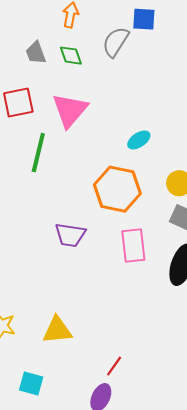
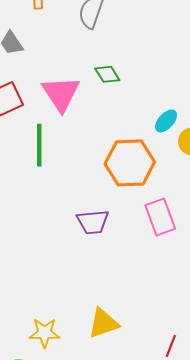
green diamond: (71, 56) -> (107, 74), moved
cyan ellipse: (139, 140) -> (166, 121), moved

